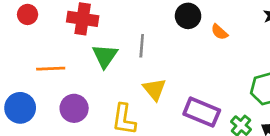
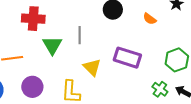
orange semicircle: (219, 32) -> (150, 19), moved
purple rectangle: (202, 112) -> (127, 58), moved

